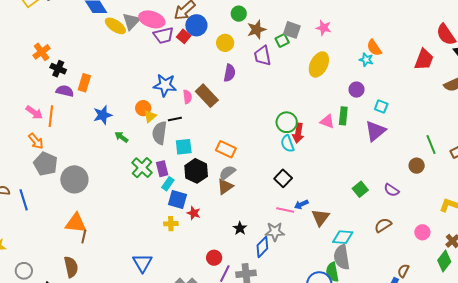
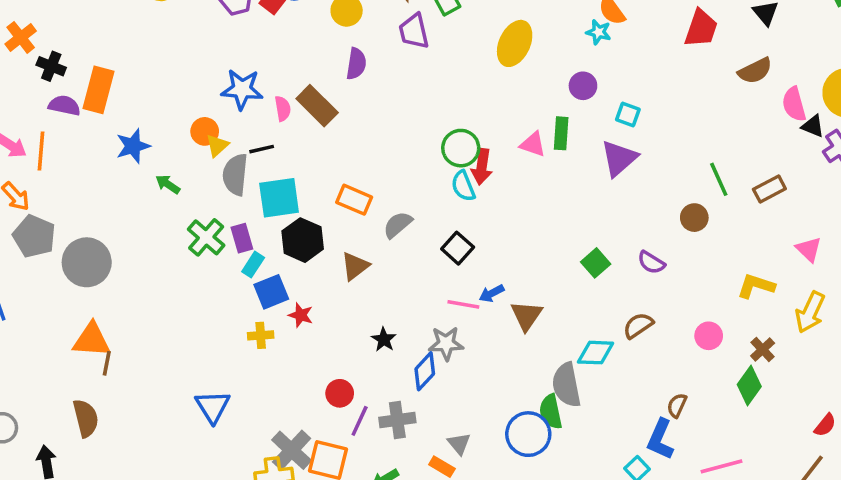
orange rectangle: (84, 83) -> (99, 90), size x1.4
cyan square: (184, 147) -> (279, 198), size x1.4
gray semicircle: (227, 173) -> (398, 225), moved
blue square: (178, 199) -> (271, 292), turned -36
cyan diamond: (343, 237) -> (596, 353), moved

